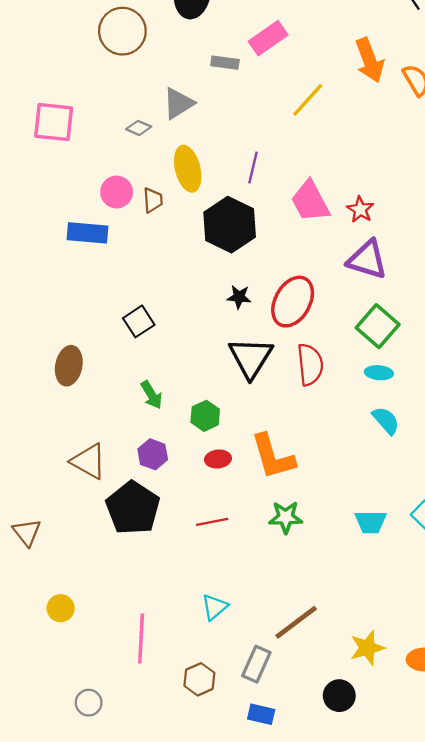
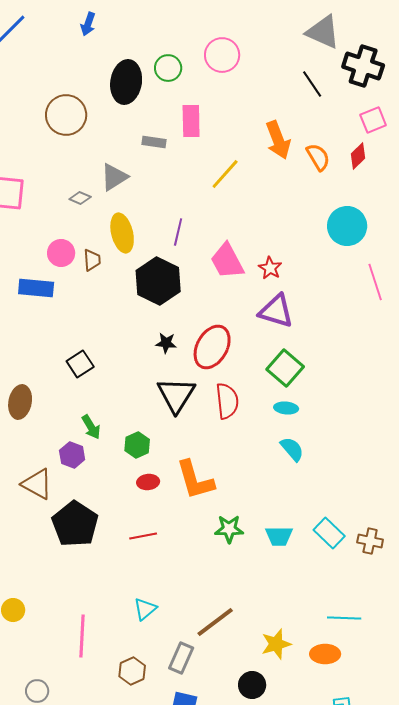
pink rectangle: (268, 38) -> (191, 121), turned -56
purple hexagon: (153, 454) -> (72, 455), moved
green star: (286, 517) -> (229, 529), moved

